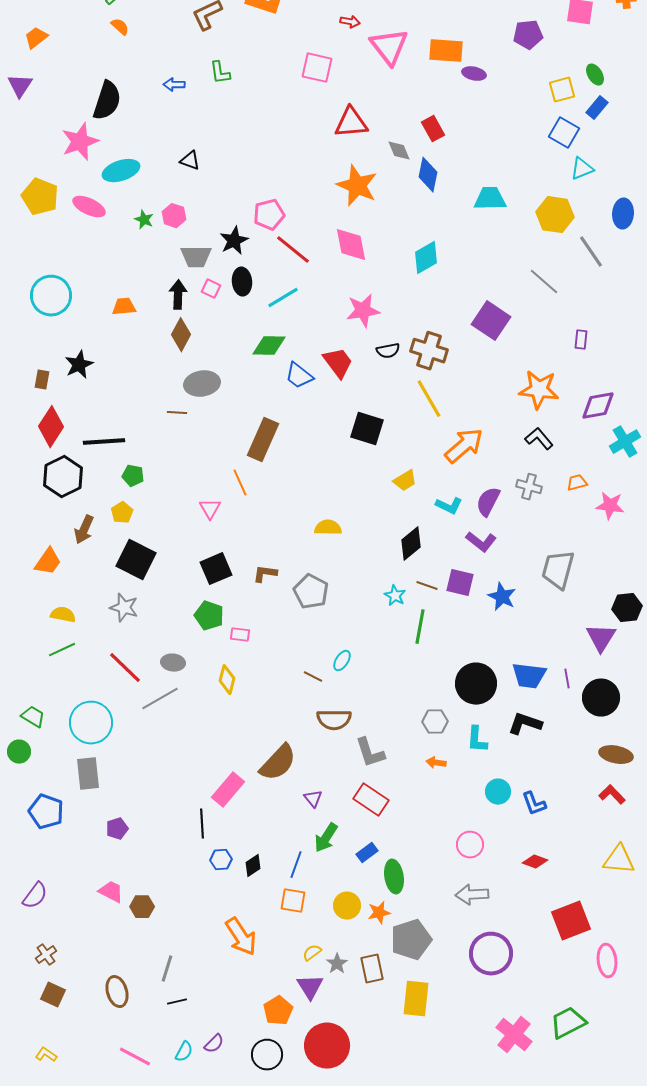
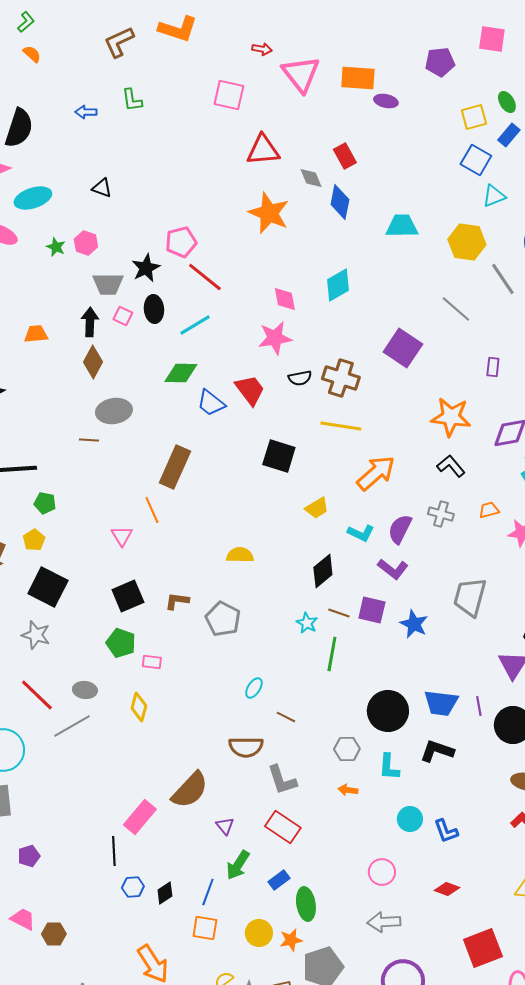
pink diamond: (351, 245) -> (285, 299), moved, size x0.7
yellow line: (429, 399) -> (341, 426), turned -51
brown line: (313, 677) -> (286, 717), moved

